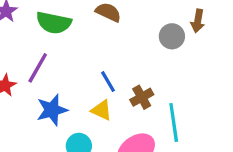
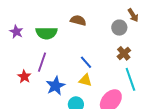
brown arrow: (198, 21) -> (133, 15), turned -32
brown cross: (142, 97) -> (124, 53), moved

